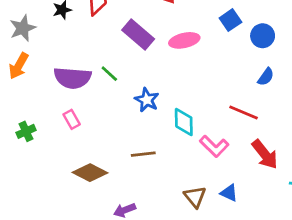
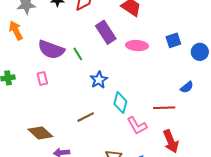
blue circle: (263, 36) -> (200, 52), moved
orange arrow: (19, 66) -> (16, 31), turned 108
red line: (244, 113) -> (164, 108), turned -40
brown line: (143, 154) -> (86, 117), turned -36
brown diamond: (90, 173) -> (40, 133), moved

